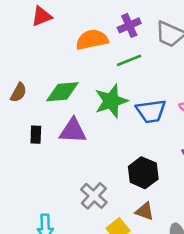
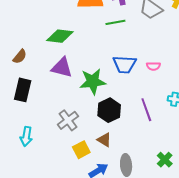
brown semicircle: (19, 92) -> (20, 57), moved
green star: (111, 101) -> (93, 81), moved
black rectangle: (36, 135) -> (23, 90), moved, size x1.6

